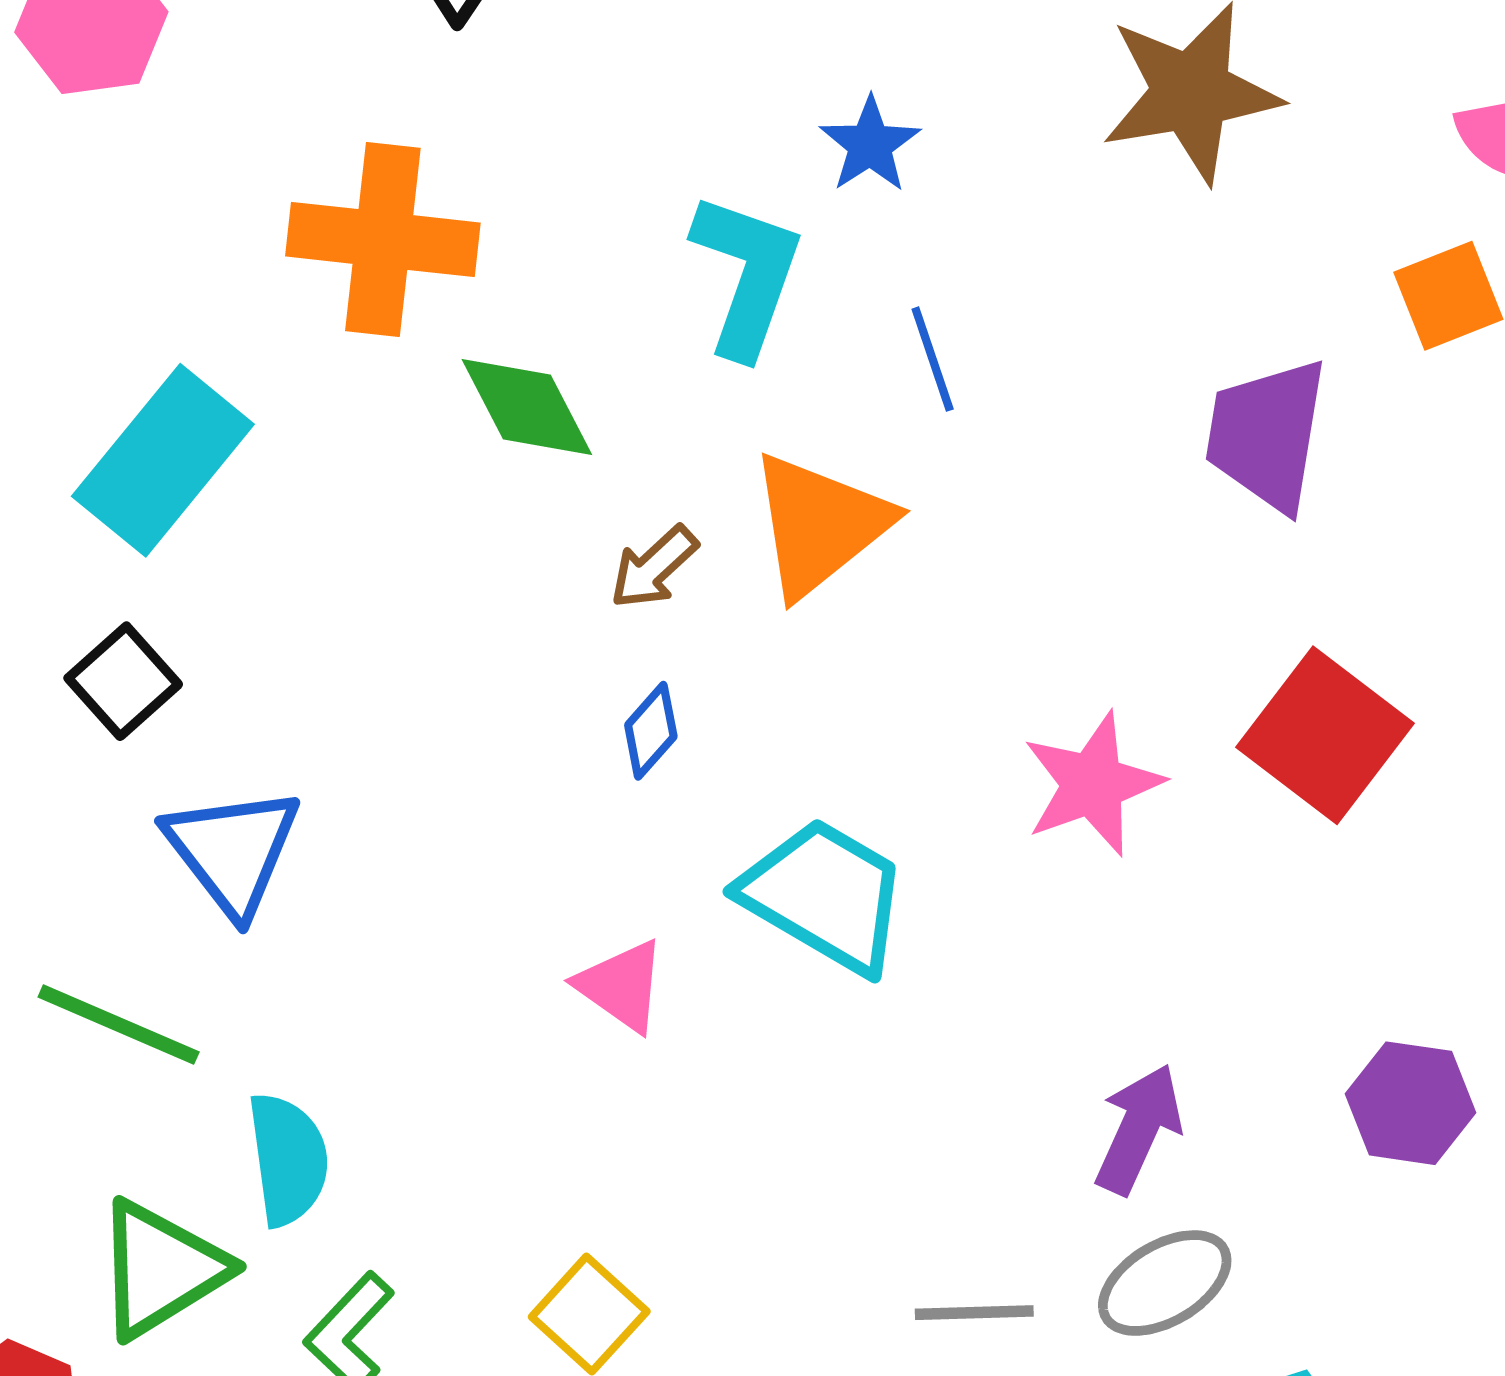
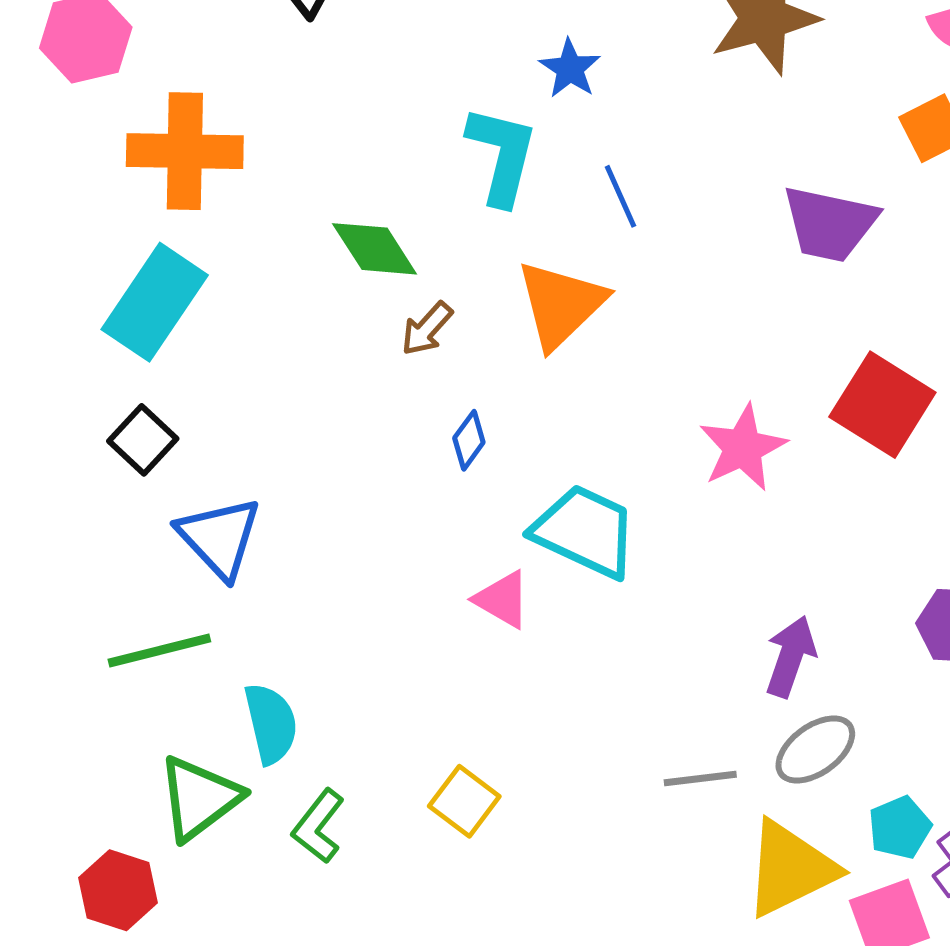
orange cross: (383, 239) -> (185, 151), moved
purple trapezoid: (1267, 435) -> (830, 224), turned -82
brown arrow: (654, 567) -> (427, 329), moved
pink triangle: (621, 986) -> (502, 599), moved
green line: (119, 1025) -> (159, 651), turned -32

